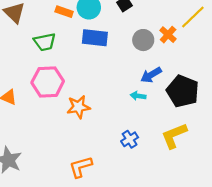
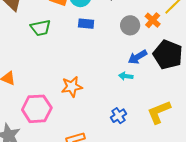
blue rectangle: (95, 38) -> (86, 24), size x0.7
pink hexagon: (48, 82) -> (37, 109), moved
black pentagon: (183, 91) -> (168, 55), moved

